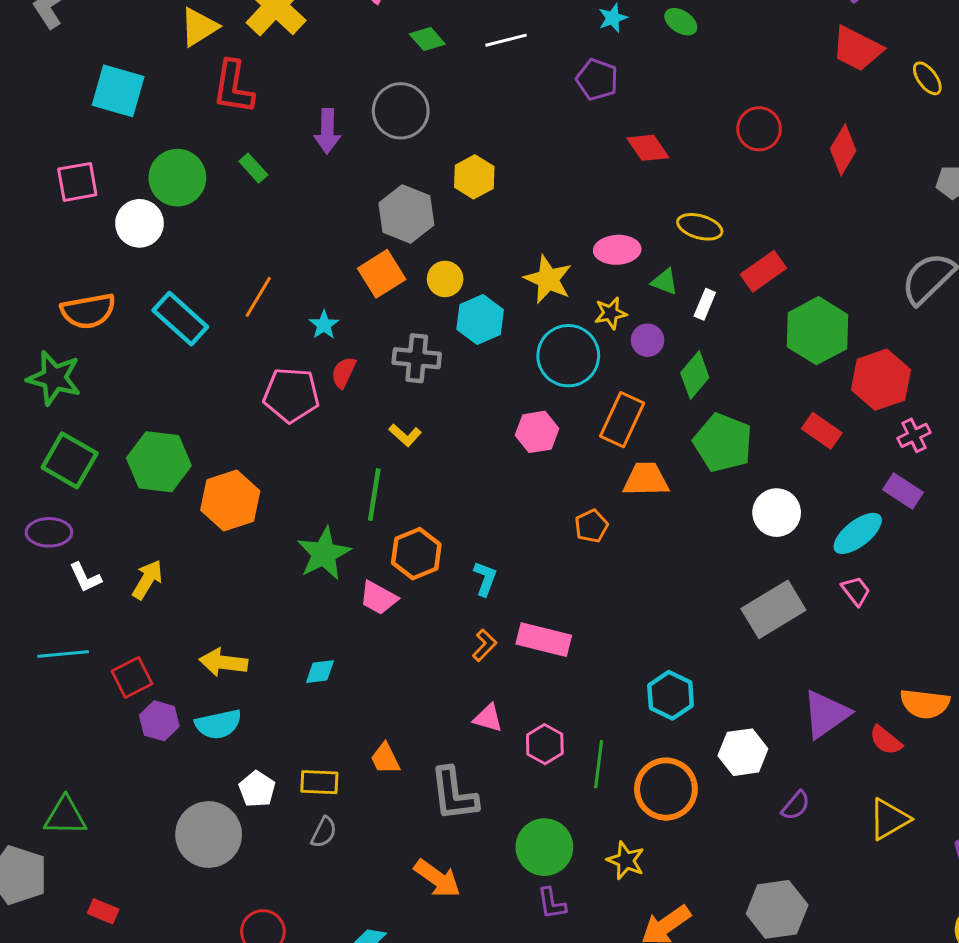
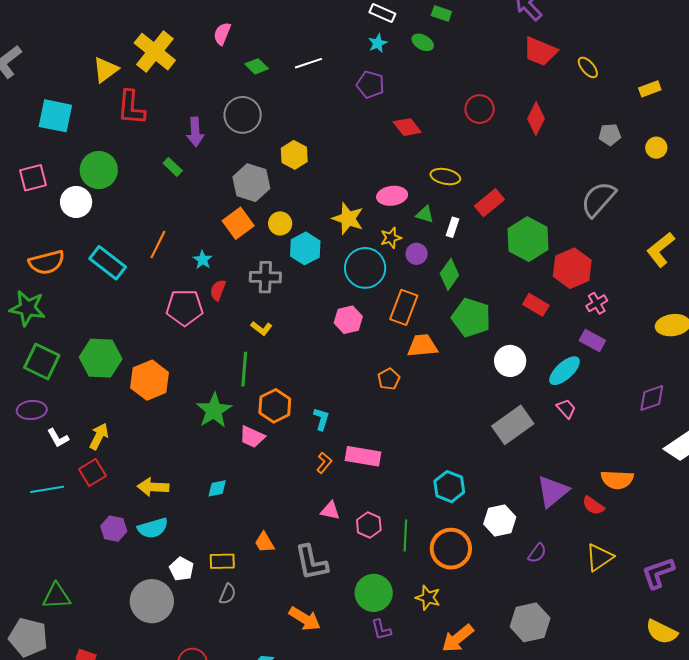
green rectangle: (253, 168) -> (173, 167), moved
red square: (132, 677) -> (92, 473), moved

